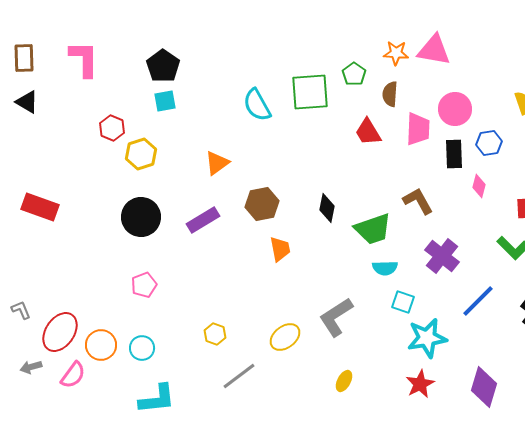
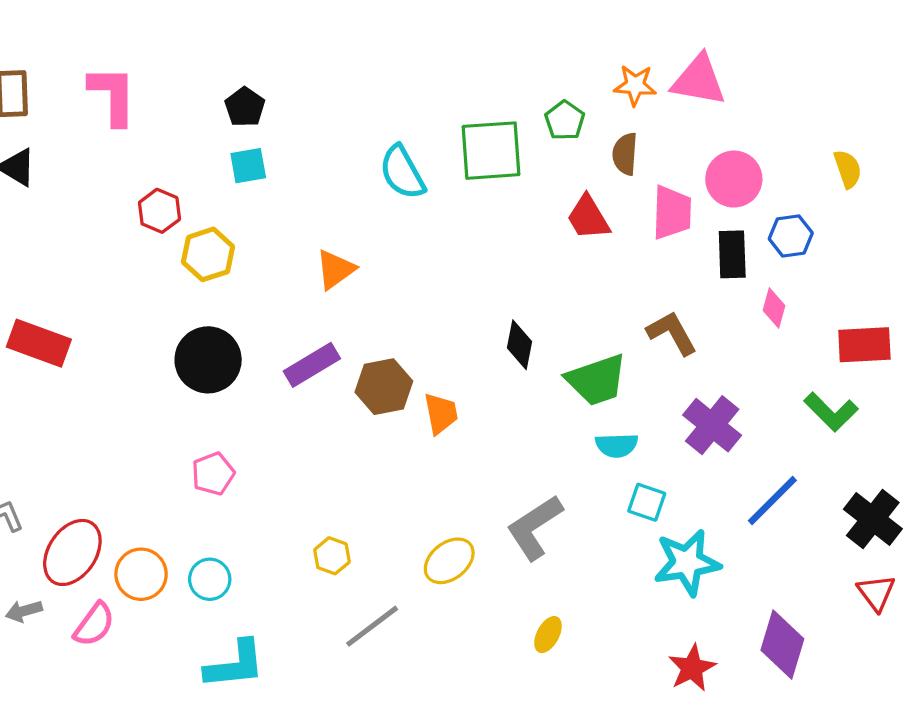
black pentagon: (163, 66) -> (245, 107), size x0.7
brown hexagon: (262, 204) -> (384, 387), moved
red star: (420, 384) -> (692, 668), moved

